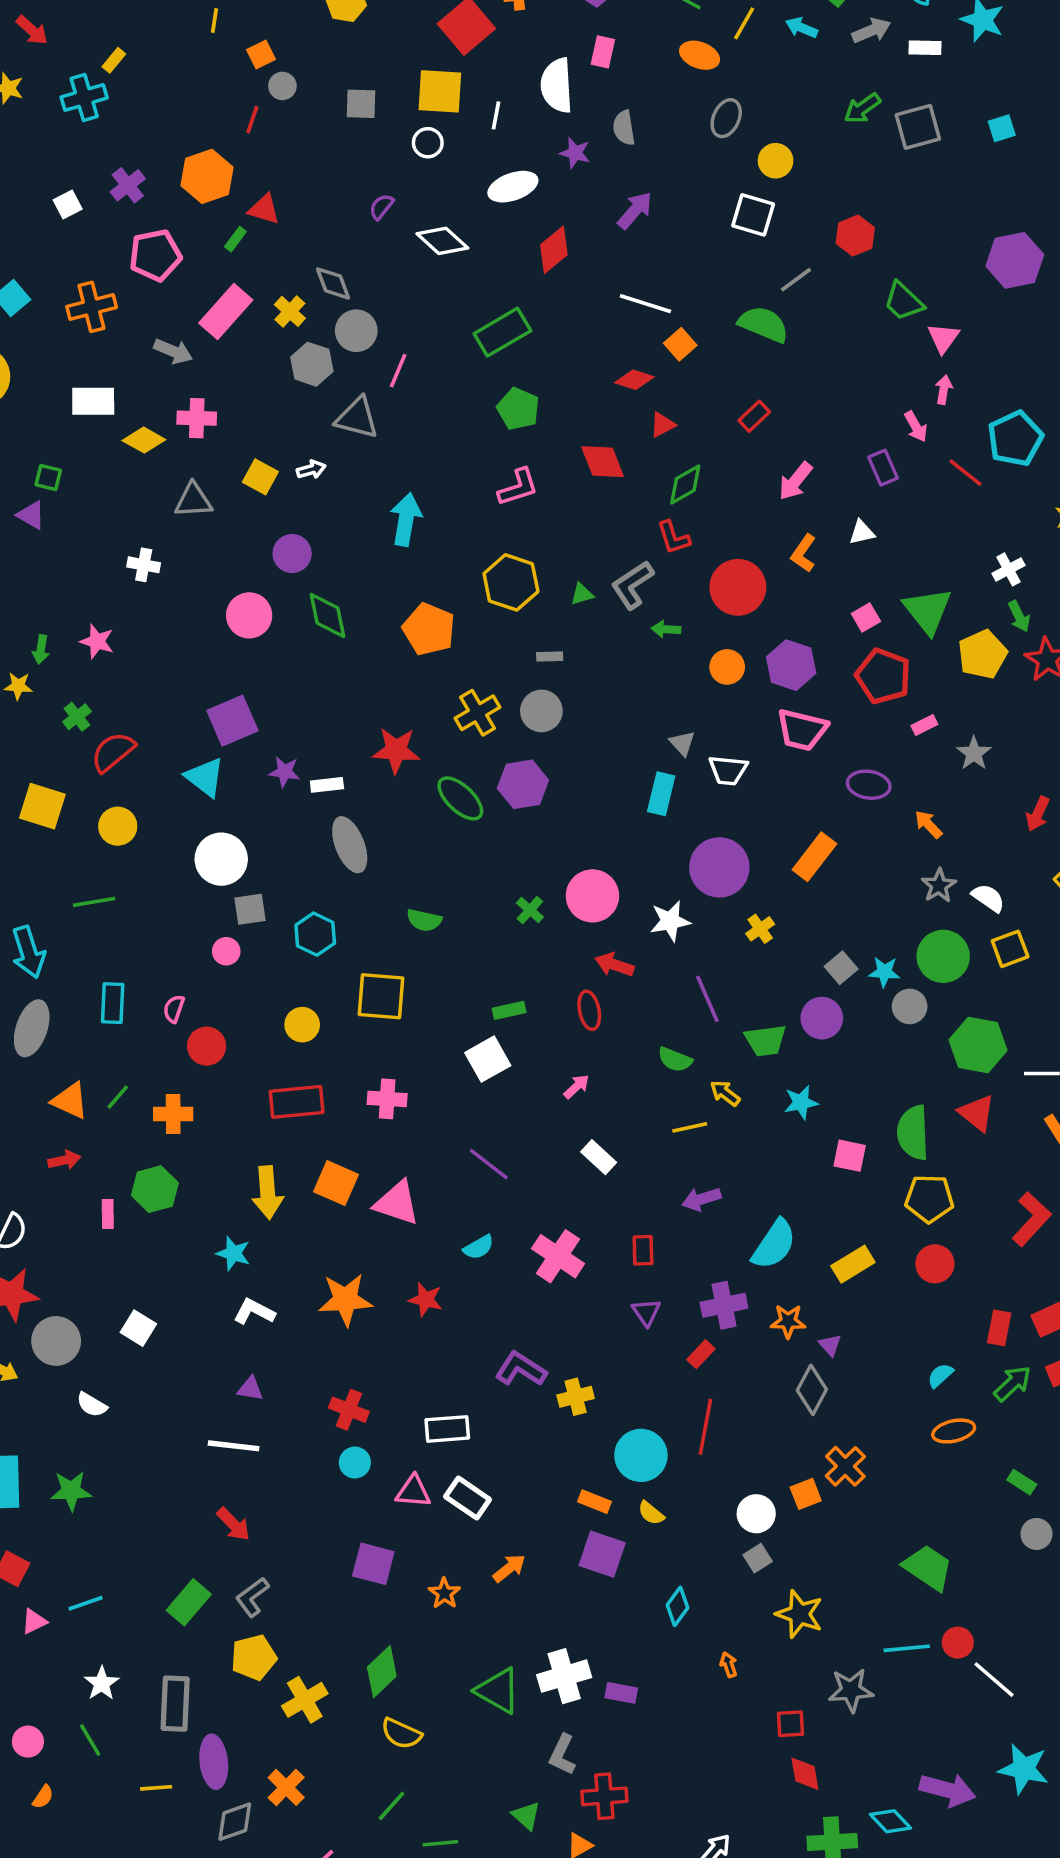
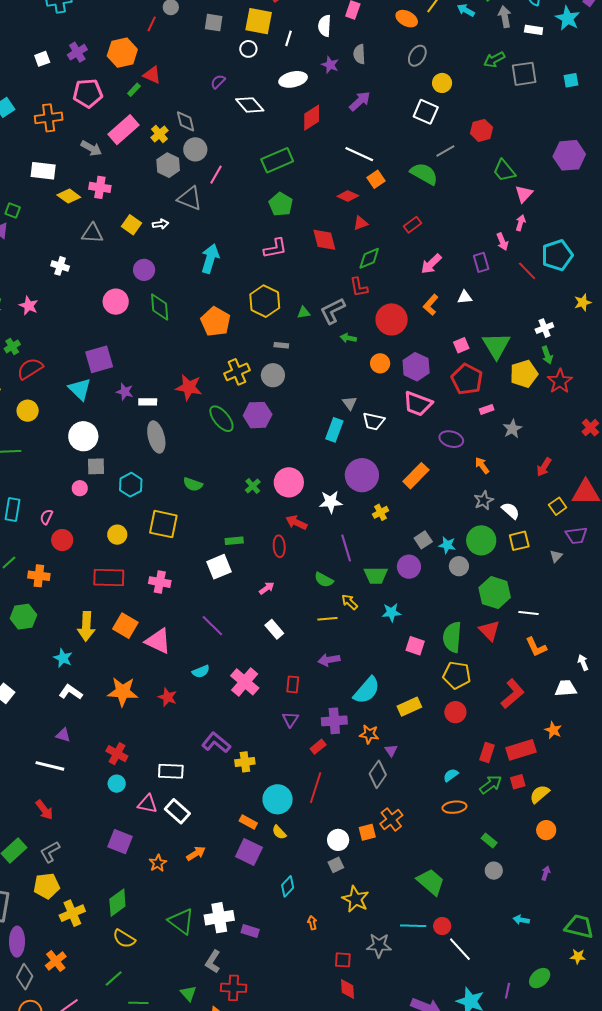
gray arrow: (871, 31) -> (505, 17), turned -85
white semicircle: (557, 85) -> (325, 26), size x0.7
gray diamond: (235, 1822) -> (25, 977), turned -50

